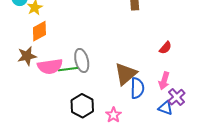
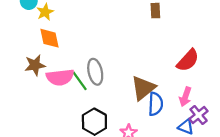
orange diamond: (39, 31) -> (50, 38), turned -75
red semicircle: (165, 48) -> (188, 60), size x1.6
green line: (68, 69) -> (80, 81), turned 60

